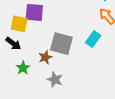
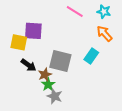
black arrow: (13, 43) -> (28, 65), moved
green star: (23, 68) -> (48, 84), moved

